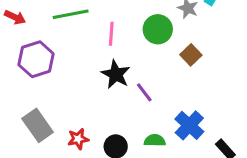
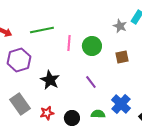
green circle: (158, 29) -> (92, 46), moved
brown square: (191, 55) -> (122, 57), turned 32
black star: (116, 74) -> (50, 80), moved

